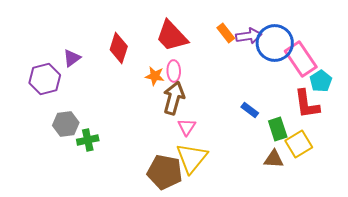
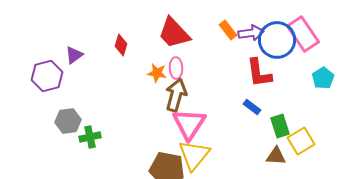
red diamond: (119, 48) -> (121, 45), size x0.7
pink rectangle: (301, 59) -> (303, 34), moved
red L-shape: (307, 104) -> (259, 73), moved
pink triangle: (187, 127) -> (189, 124), size x1.8

